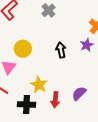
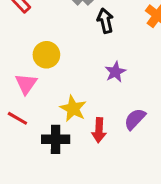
purple star: (87, 45) -> (115, 72), moved
black arrow: (61, 50) -> (105, 21), moved

